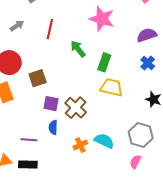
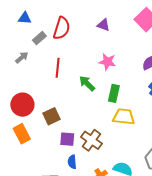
pink star: (102, 19) -> (107, 62), moved, size x0.7
gray arrow: (17, 26) -> (22, 57), moved

